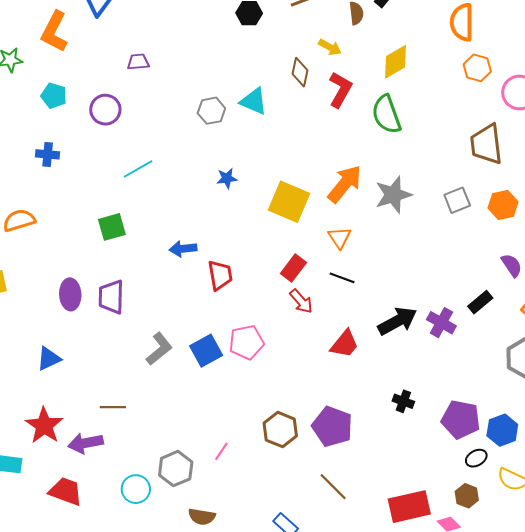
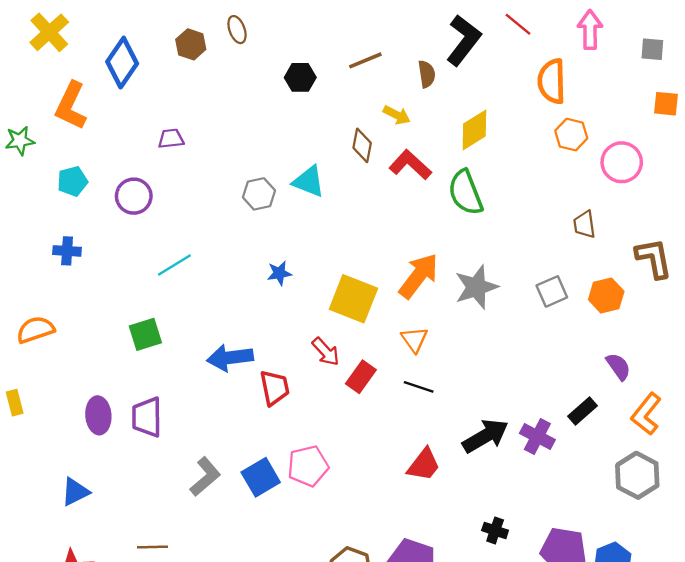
red L-shape: (340, 90) -> (410, 165), turned -75
cyan pentagon: (54, 96) -> (72, 181), turned -30
brown trapezoid: (486, 144) -> (584, 224), size x0.6
blue arrow: (183, 249) -> (230, 358), size x1.4
red arrow: (301, 301) -> (326, 352), moved

